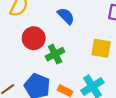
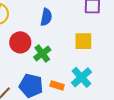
blue semicircle: (66, 16) -> (46, 17), turned 66

